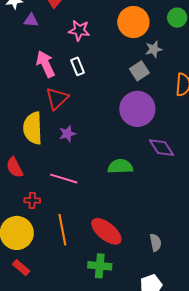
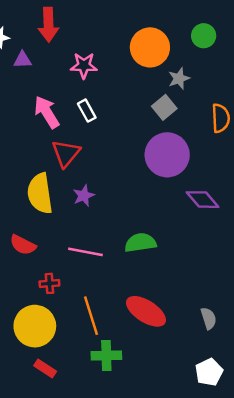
green semicircle: (120, 166) -> (140, 243), moved
red semicircle: (15, 167) -> (23, 245), turned -30
green cross: (100, 266) -> (106, 355), moved

